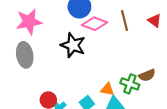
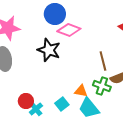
brown line: (124, 21) -> (103, 61), moved

